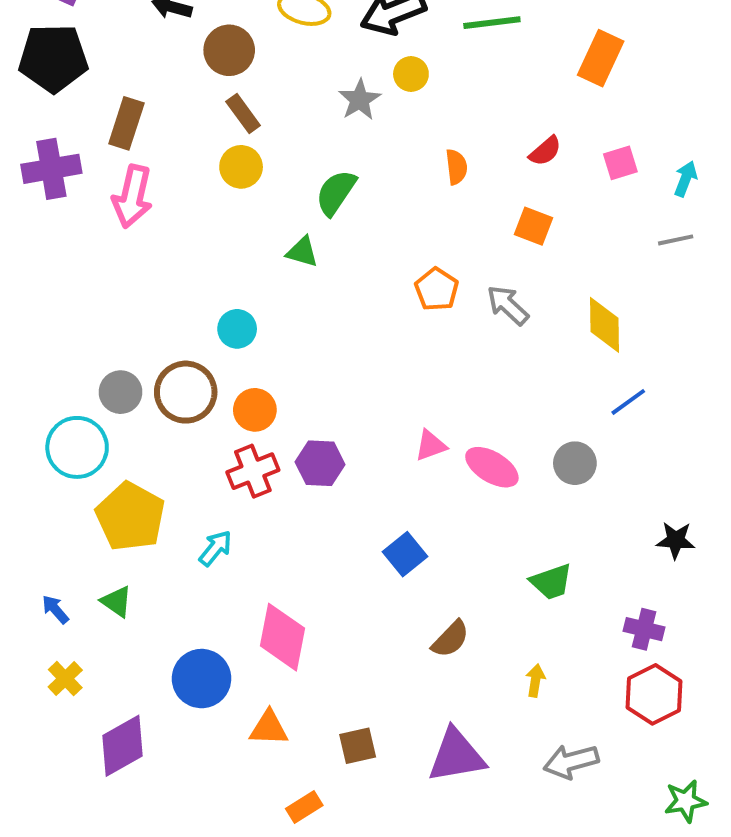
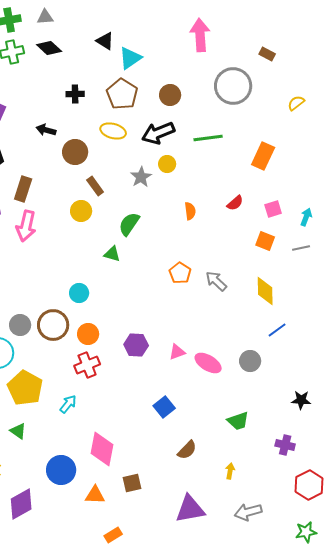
brown rectangle: (243, 114) -> (95, 186), moved
orange square: (533, 226) -> (265, 241), moved
purple hexagon: (320, 463) -> (136, 345), moved
red hexagon: (654, 694) -> (309, 485), moved
brown square: (358, 746) -> (132, 483), moved

